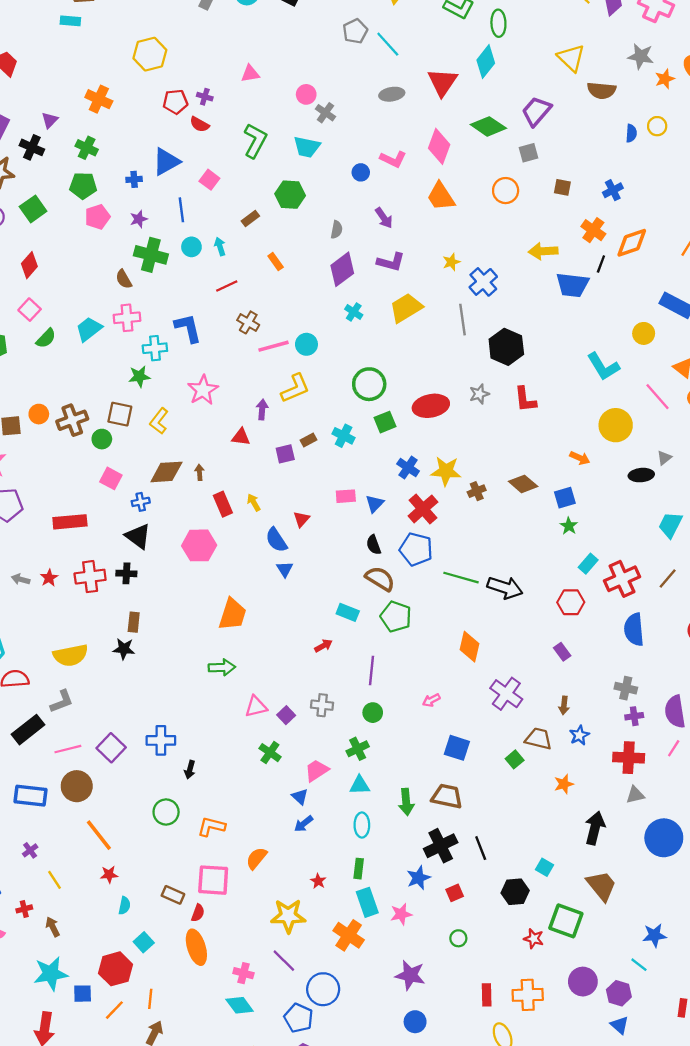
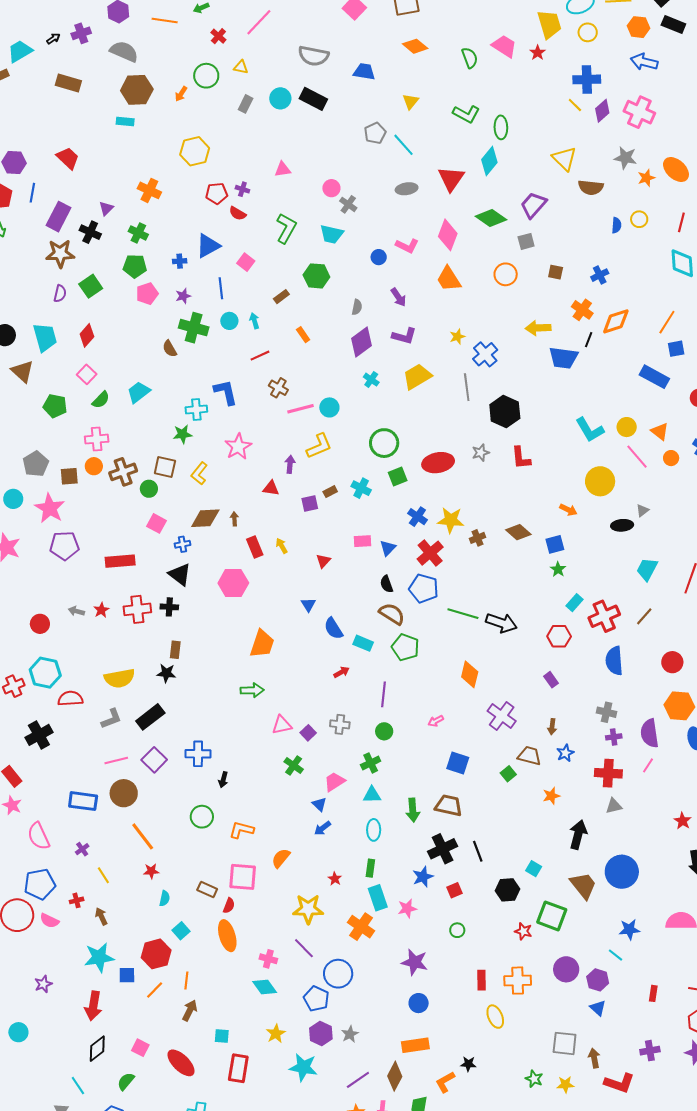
pink cross: (127, 318) -> (97, 439), moved
yellow circle: (644, 333) -> (627, 427), moved
blue semicircle: (276, 540) -> (333, 629), moved
black rectangle: (28, 730) -> (150, 717), moved
blue circle: (664, 838) -> (622, 872), moved

